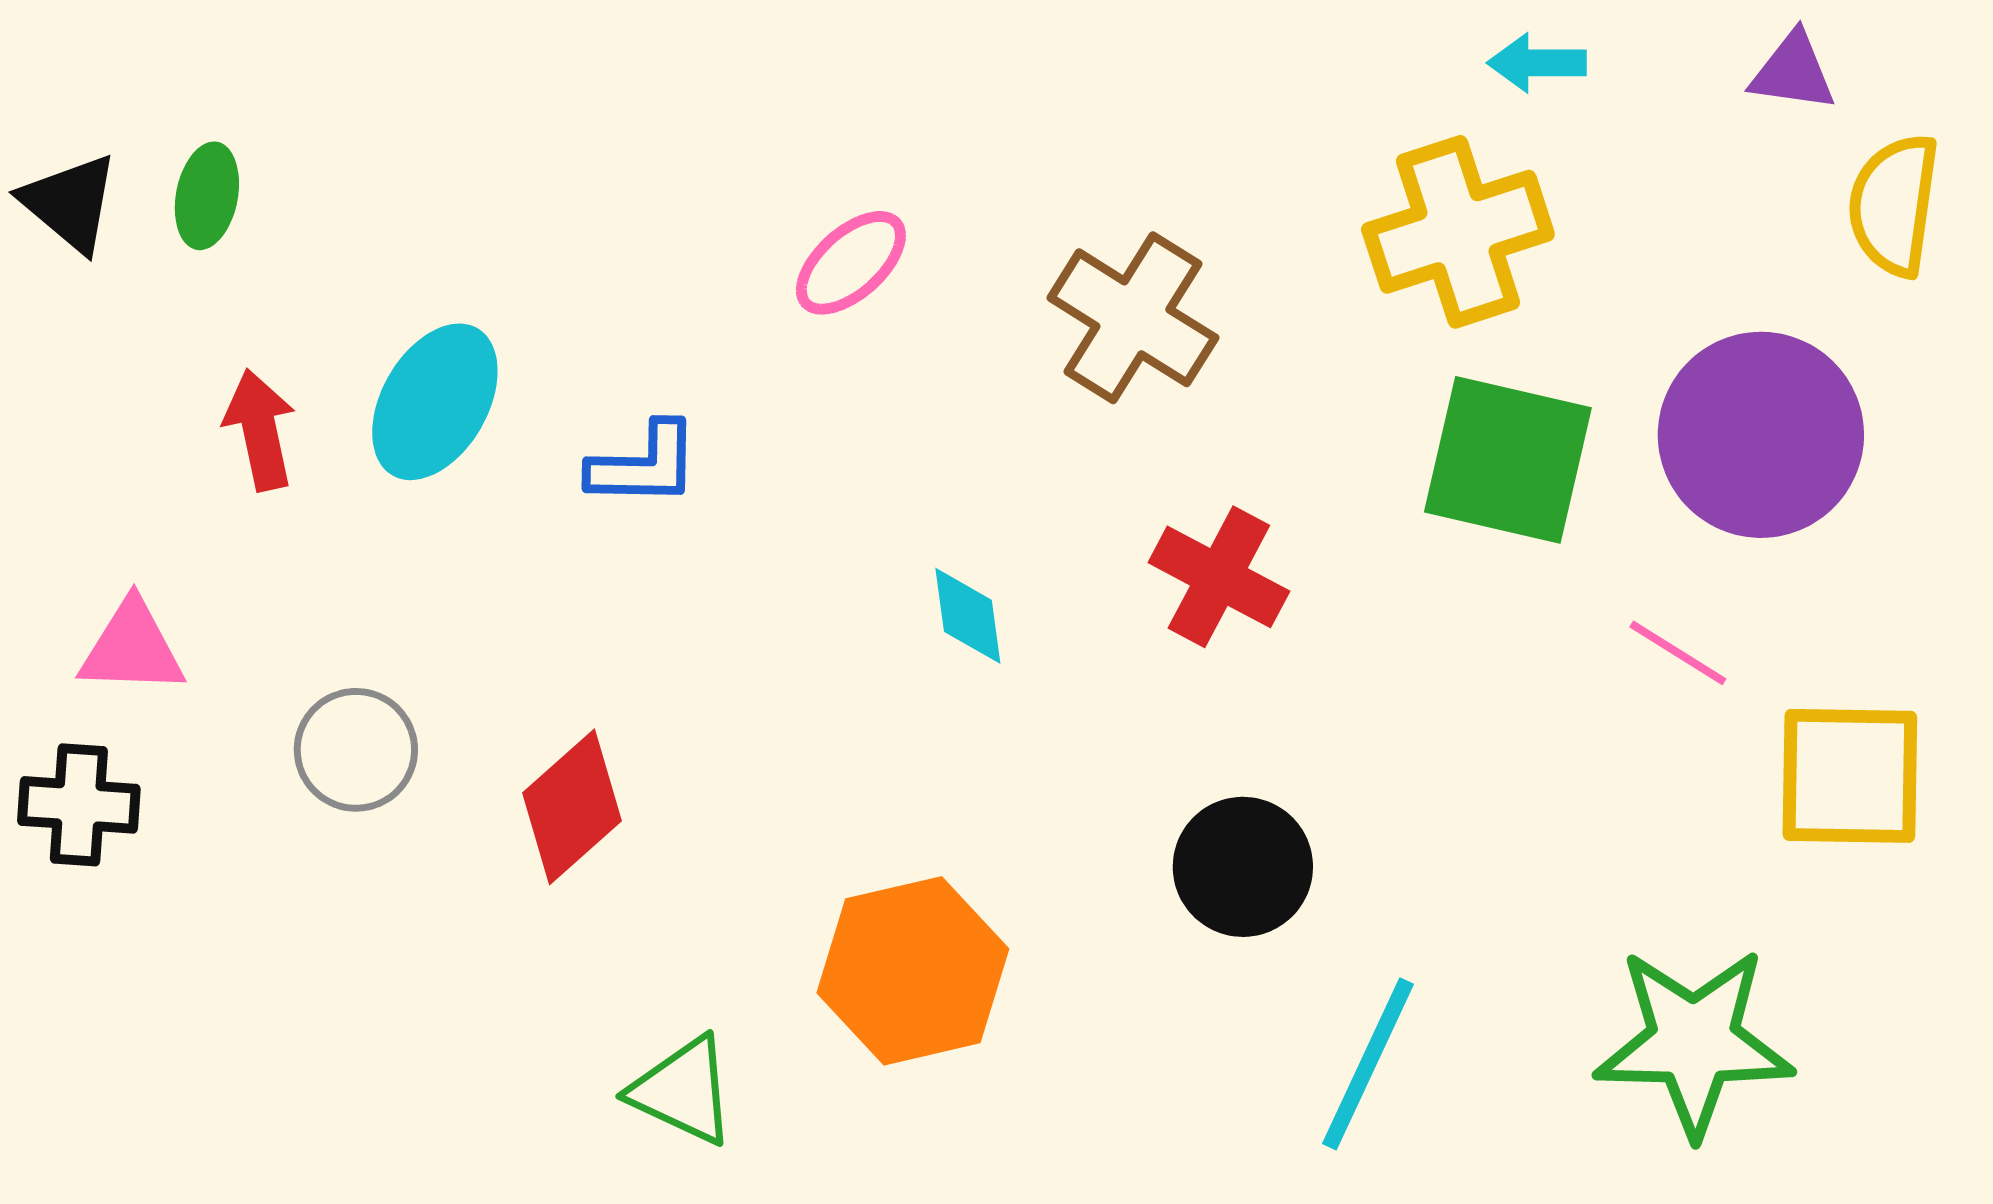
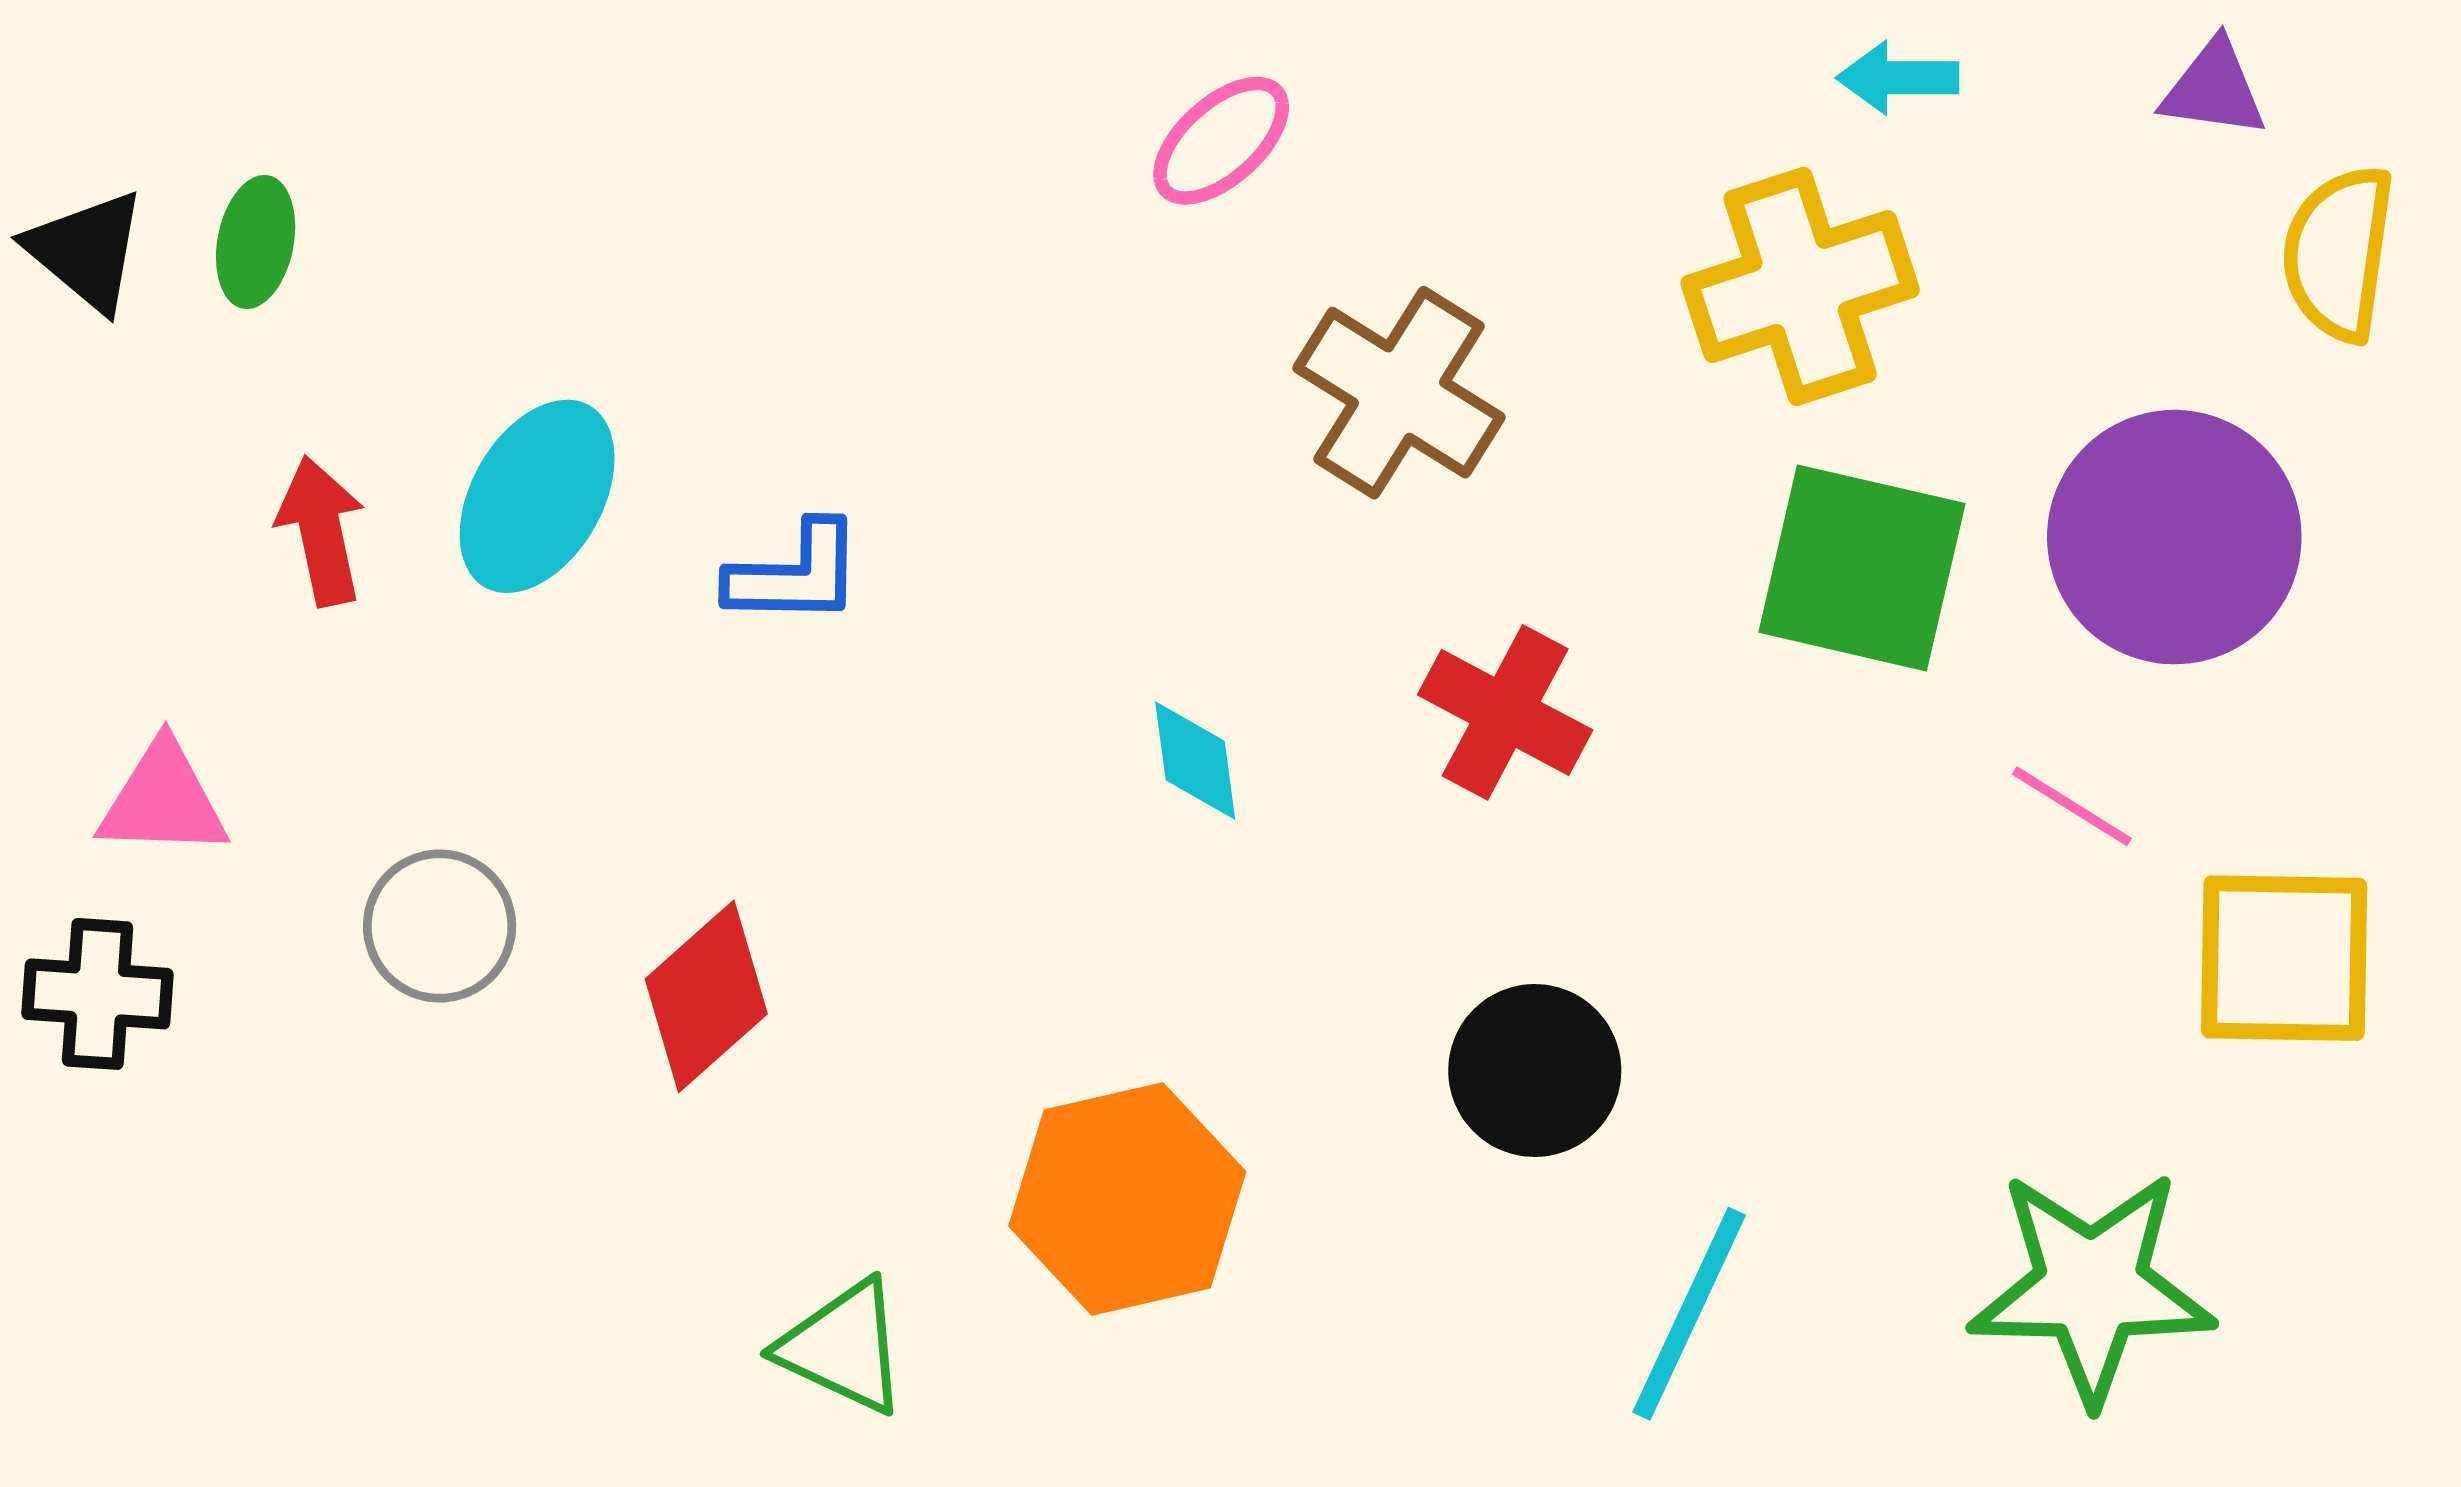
pink ellipse: (851, 263) -> (1221, 141), moved

